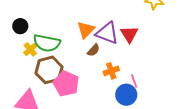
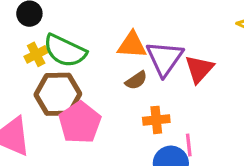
orange triangle: (86, 30) -> (132, 45), turned 36
purple triangle: (107, 33) -> (165, 58), turned 30

